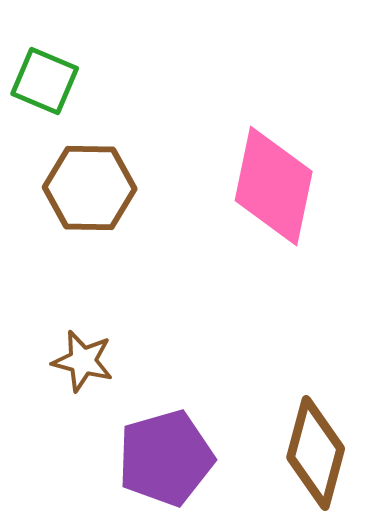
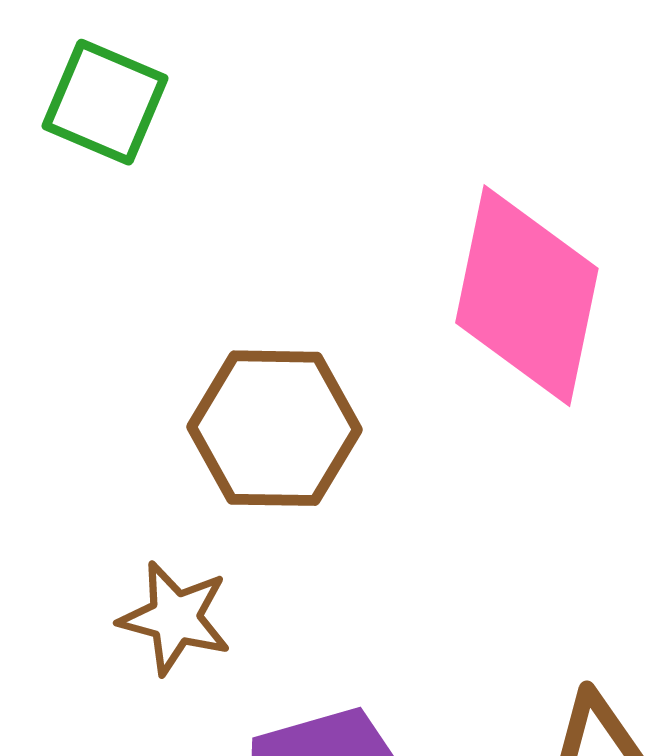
brown hexagon: (90, 188) -> (274, 428), moved

